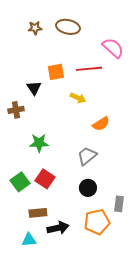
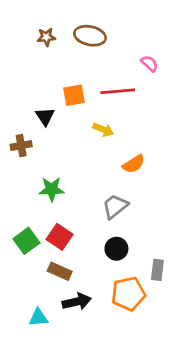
pink semicircle: (113, 48) -> (149, 64), size x0.6
brown rectangle: (38, 213) -> (60, 271), moved, turned 30

